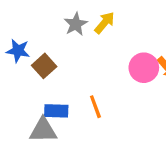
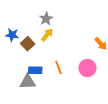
yellow arrow: (105, 23) -> (47, 35), moved
pink circle: (144, 68) -> (87, 68), moved

